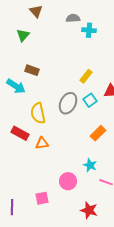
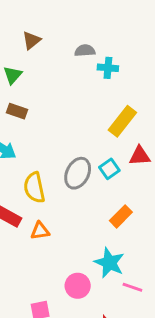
brown triangle: (36, 11) -> (31, 40), turned 32
brown rectangle: (32, 70) -> (17, 111), moved
yellow rectangle: (86, 76) -> (122, 121), moved, size x1.5
cyan star: (90, 165) -> (109, 263), size x1.5

